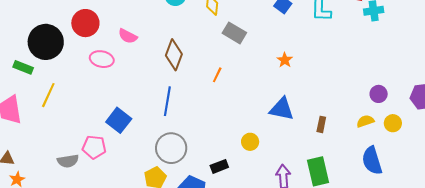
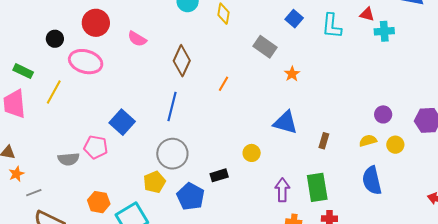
gray rectangle: (234, 33) -> (265, 47), moved
black circle: (46, 42) -> (55, 39), size x0.5
pink ellipse: (102, 59) -> (86, 62), moved, size x1.4
green rectangle: (23, 67) -> (23, 71), moved

